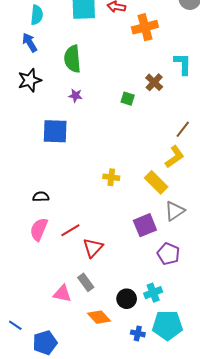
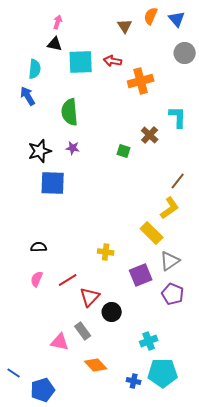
black star: (30, 80) -> (40, 151), moved
yellow cross: (111, 177) -> (106, 252), moved
pink semicircle: (39, 229) -> (37, 279), size x0.7
purple pentagon: (168, 254) -> (173, 294), moved
black circle: (127, 299) -> (112, 312), moved

